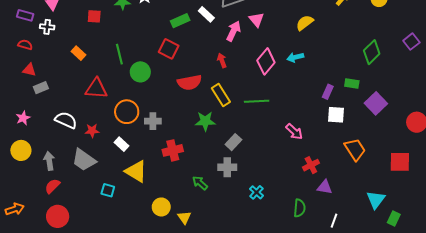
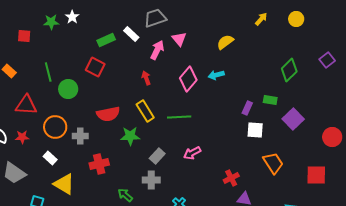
red semicircle: (190, 82) -> (108, 114), moved
red star: (92, 131) -> (22, 137), moved
pink arrow: (294, 132) -> (192, 153), moved, turned 108

